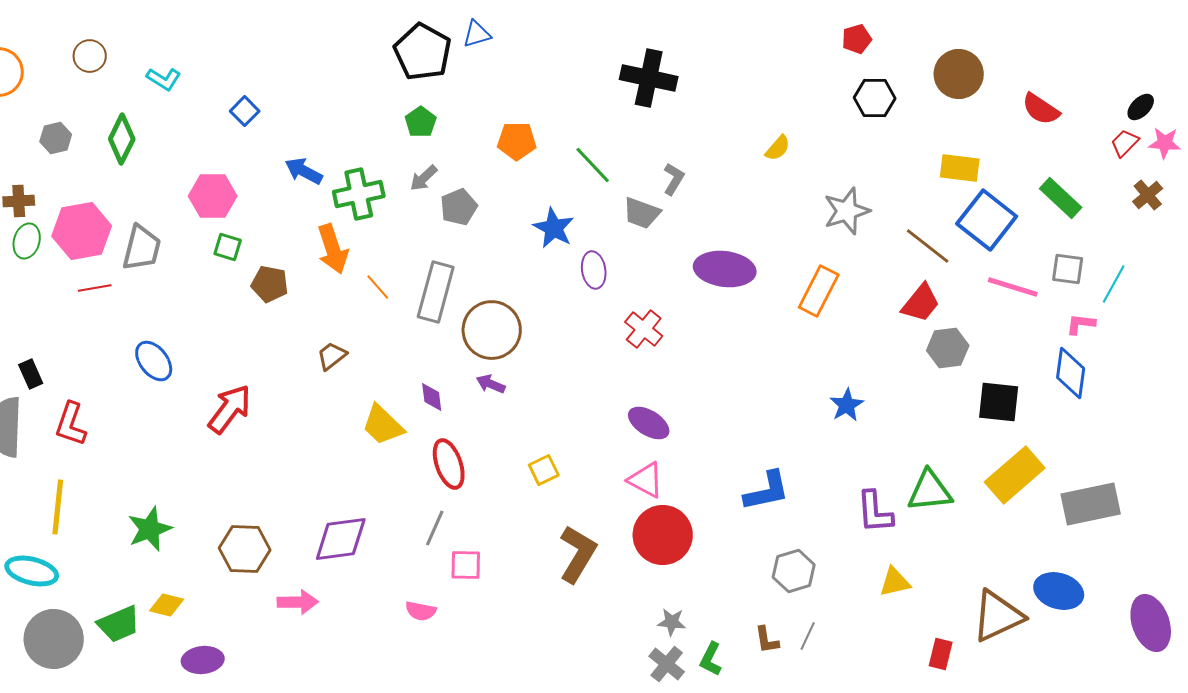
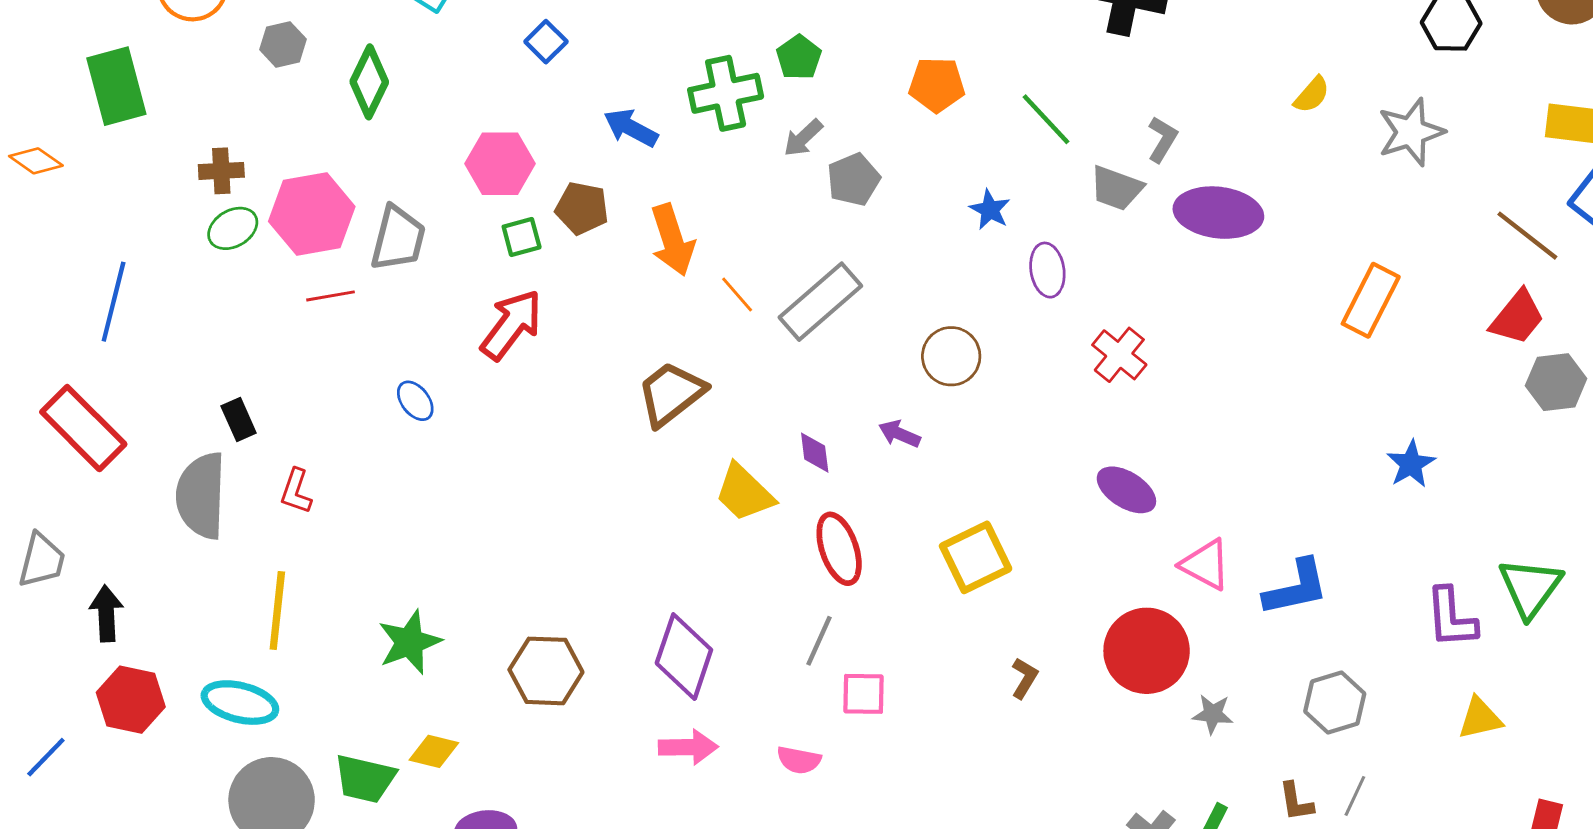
gray hexagon: (56, 138) -> (283, 44), moved
green cross: (359, 194) -> (726, 93), moved
gray star: (847, 211) -> (1411, 132), moved
blue star: (554, 228) -> (990, 210), size x0.7
green ellipse: (27, 241) -> (233, 228), turned 44
green square: (228, 247) -> (522, 237), turned -32
purple ellipse: (725, 269) -> (1218, 213), moved
brown pentagon: (270, 284) -> (582, 208), moved
gray rectangle: (436, 292) -> (820, 302), turned 34
brown circle: (492, 330) -> (951, 356), moved, size x0.7
brown trapezoid: (332, 356) -> (671, 394), size x1.6
blue ellipse: (154, 361) -> (415, 401), size x0.7
red arrow: (230, 409) -> (511, 325), moved
red L-shape: (71, 424) -> (296, 491), size x0.7
yellow square: (544, 470) -> (976, 557), size x1.6
pink triangle: (646, 480) -> (1205, 565), moved
green triangle: (930, 491) -> (1530, 588), turned -48
purple diamond: (341, 539) -> (684, 657), turned -64
brown L-shape: (578, 554) -> (1024, 678), size x0.5
pink arrow: (298, 602) -> (688, 747), moved
gray star: (672, 622) -> (1213, 714), moved
green trapezoid: (119, 624) -> (365, 779), turned 36

